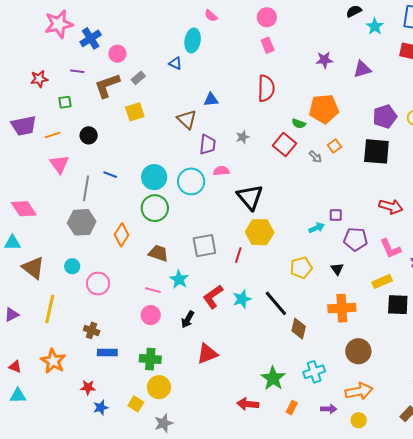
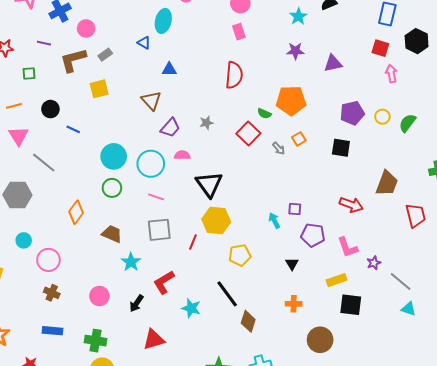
cyan star: (375, 26) -> (298, 16), moved
blue triangle: (211, 100) -> (169, 69), moved
purple trapezoid: (207, 145) -> (170, 128), turned 30
black square: (376, 151) -> (341, 148), size x0.7
blue line: (110, 175) -> (73, 129), moved
gray line: (86, 188) -> (44, 163), turned -65
green circle: (155, 208) -> (112, 188), size x0.7
gray hexagon: (82, 222) -> (17, 195), moved
cyan arrow: (317, 228) -> (274, 220), turned -98
yellow pentagon: (301, 268) -> (240, 255), moved
pink line: (153, 290) -> (156, 197), moved
cyan star: (242, 299) -> (191, 308), moved, turned 30
orange cross: (342, 308) -> (294, 304), size x0.6
brown cross: (92, 330) -> (52, 293), moved
brown circle: (358, 351) -> (320, 340), moved

